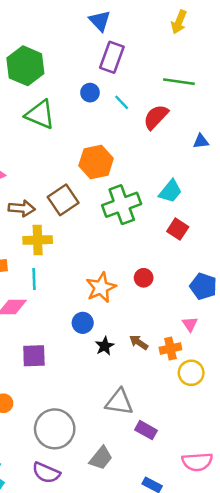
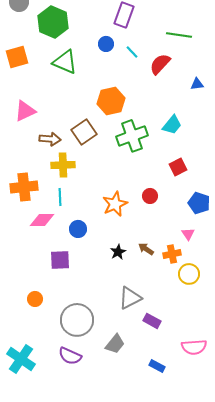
red square: (178, 229) -> (178, 167), moved, turned 30
blue circle: (83, 323) -> (78, 229), moved
gray triangle: (119, 402) -> (130, 298), turned -35

